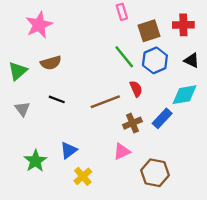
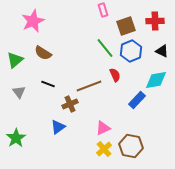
brown semicircle: (51, 63) -> (43, 53), turned 48
brown cross: (132, 123) -> (70, 104), moved
green star: (35, 161) -> (16, 138), moved
yellow cross: (83, 176) -> (104, 149), moved

